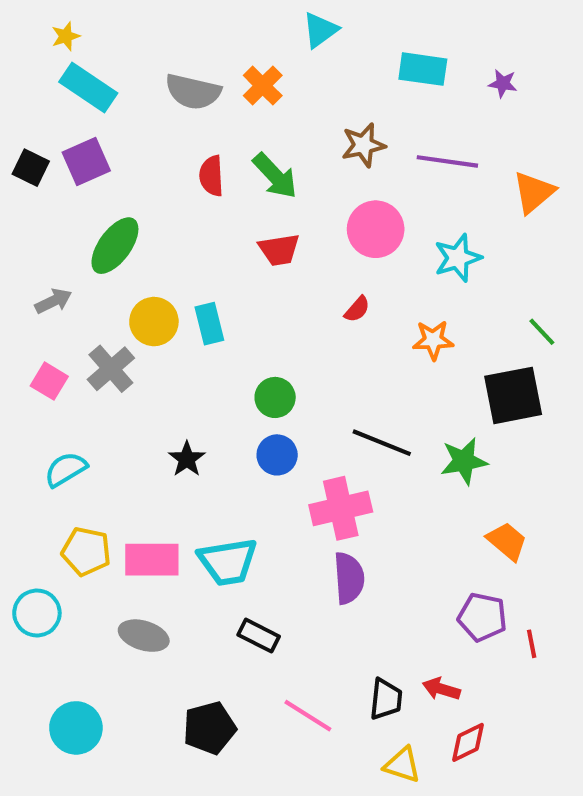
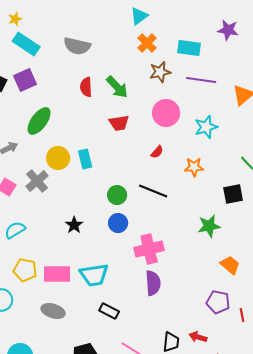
cyan rectangle: (423, 69) -> (189, 48), moved
purple star: (503, 83) -> (228, 30), moved, size x1.5
orange cross: (263, 86) -> (147, 43), moved
black square: (513, 395) -> (233, 194), size x0.7
black line: (382, 443) -> (153, 191), moved

